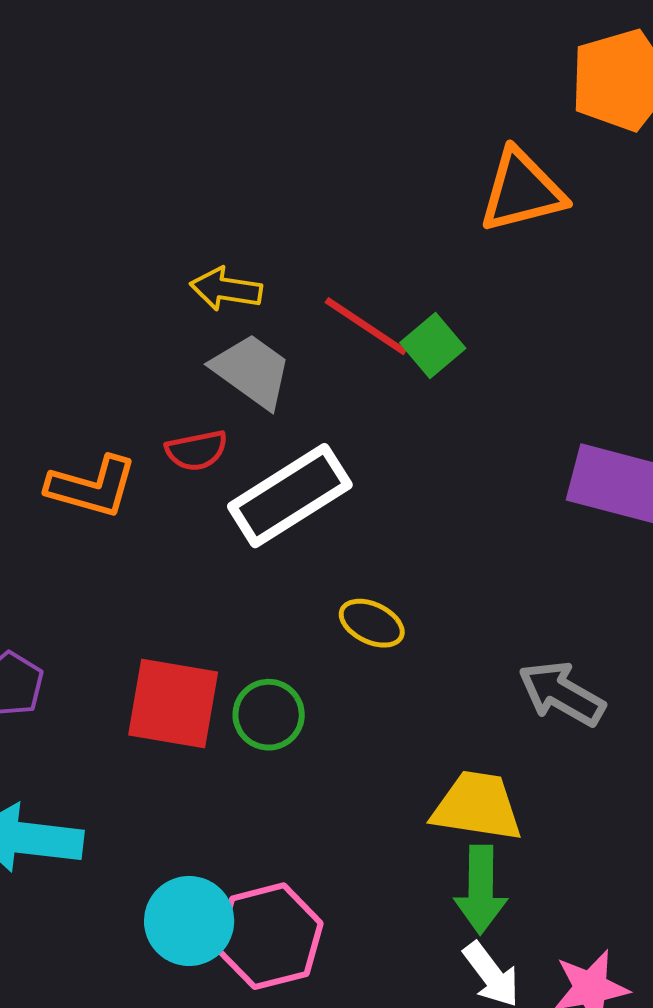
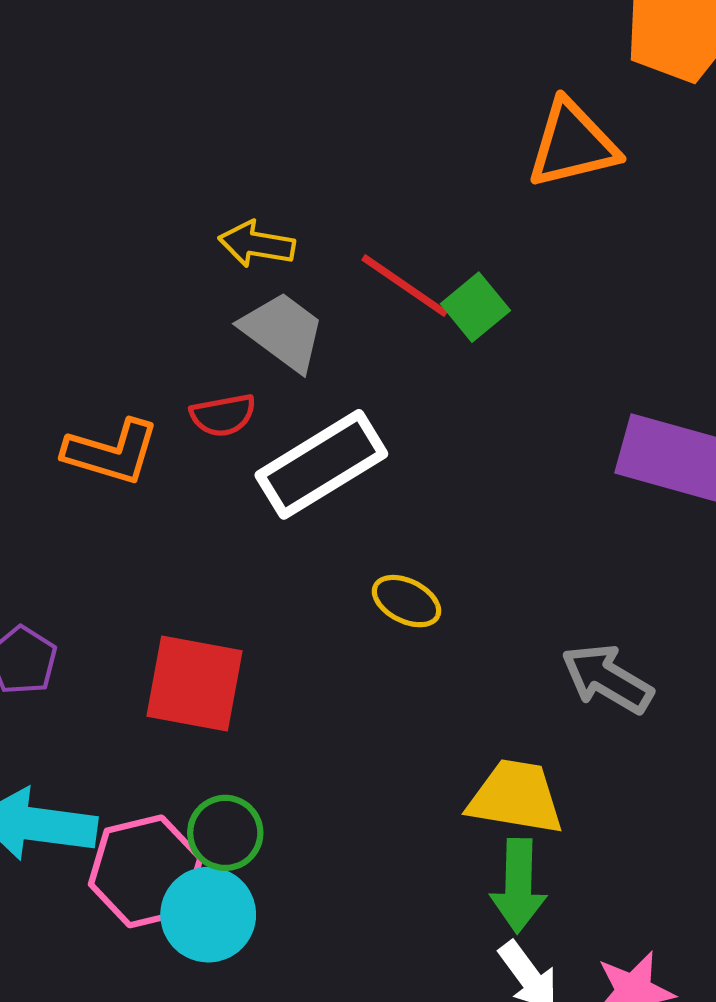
green circle: (269, 715) -> (225, 833), moved
pink hexagon: (269, 936) -> (146, 871), moved

